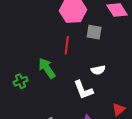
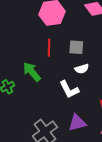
gray square: (94, 32) -> (76, 47), moved

